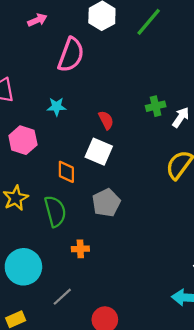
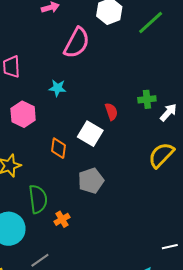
red semicircle: (106, 120) -> (111, 112), moved
green semicircle: (55, 211) -> (38, 199), moved
orange cross: (80, 249) -> (62, 219), turned -35

